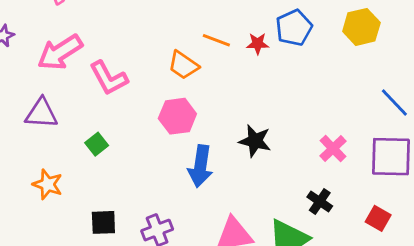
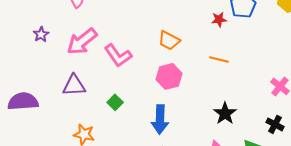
orange line: (216, 40) -> (219, 59), moved
black star: (255, 141) -> (225, 113), moved, turned 30
blue arrow: (200, 166) -> (160, 119), moved

